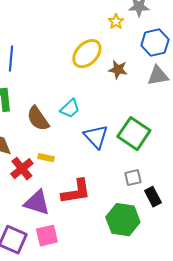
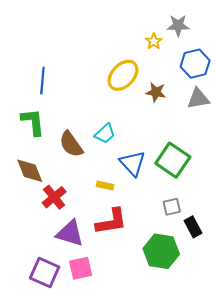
yellow rectangle: (46, 158) -> (105, 186), moved

